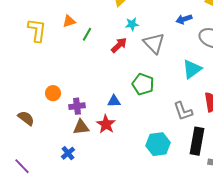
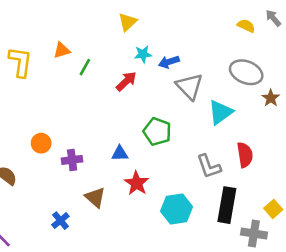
blue arrow: (184, 19) -> (169, 62), moved
gray triangle: (154, 43) -> (189, 86), moved
red star: (106, 124) -> (137, 183), moved
brown triangle: (81, 127) -> (95, 197), moved, turned 48

